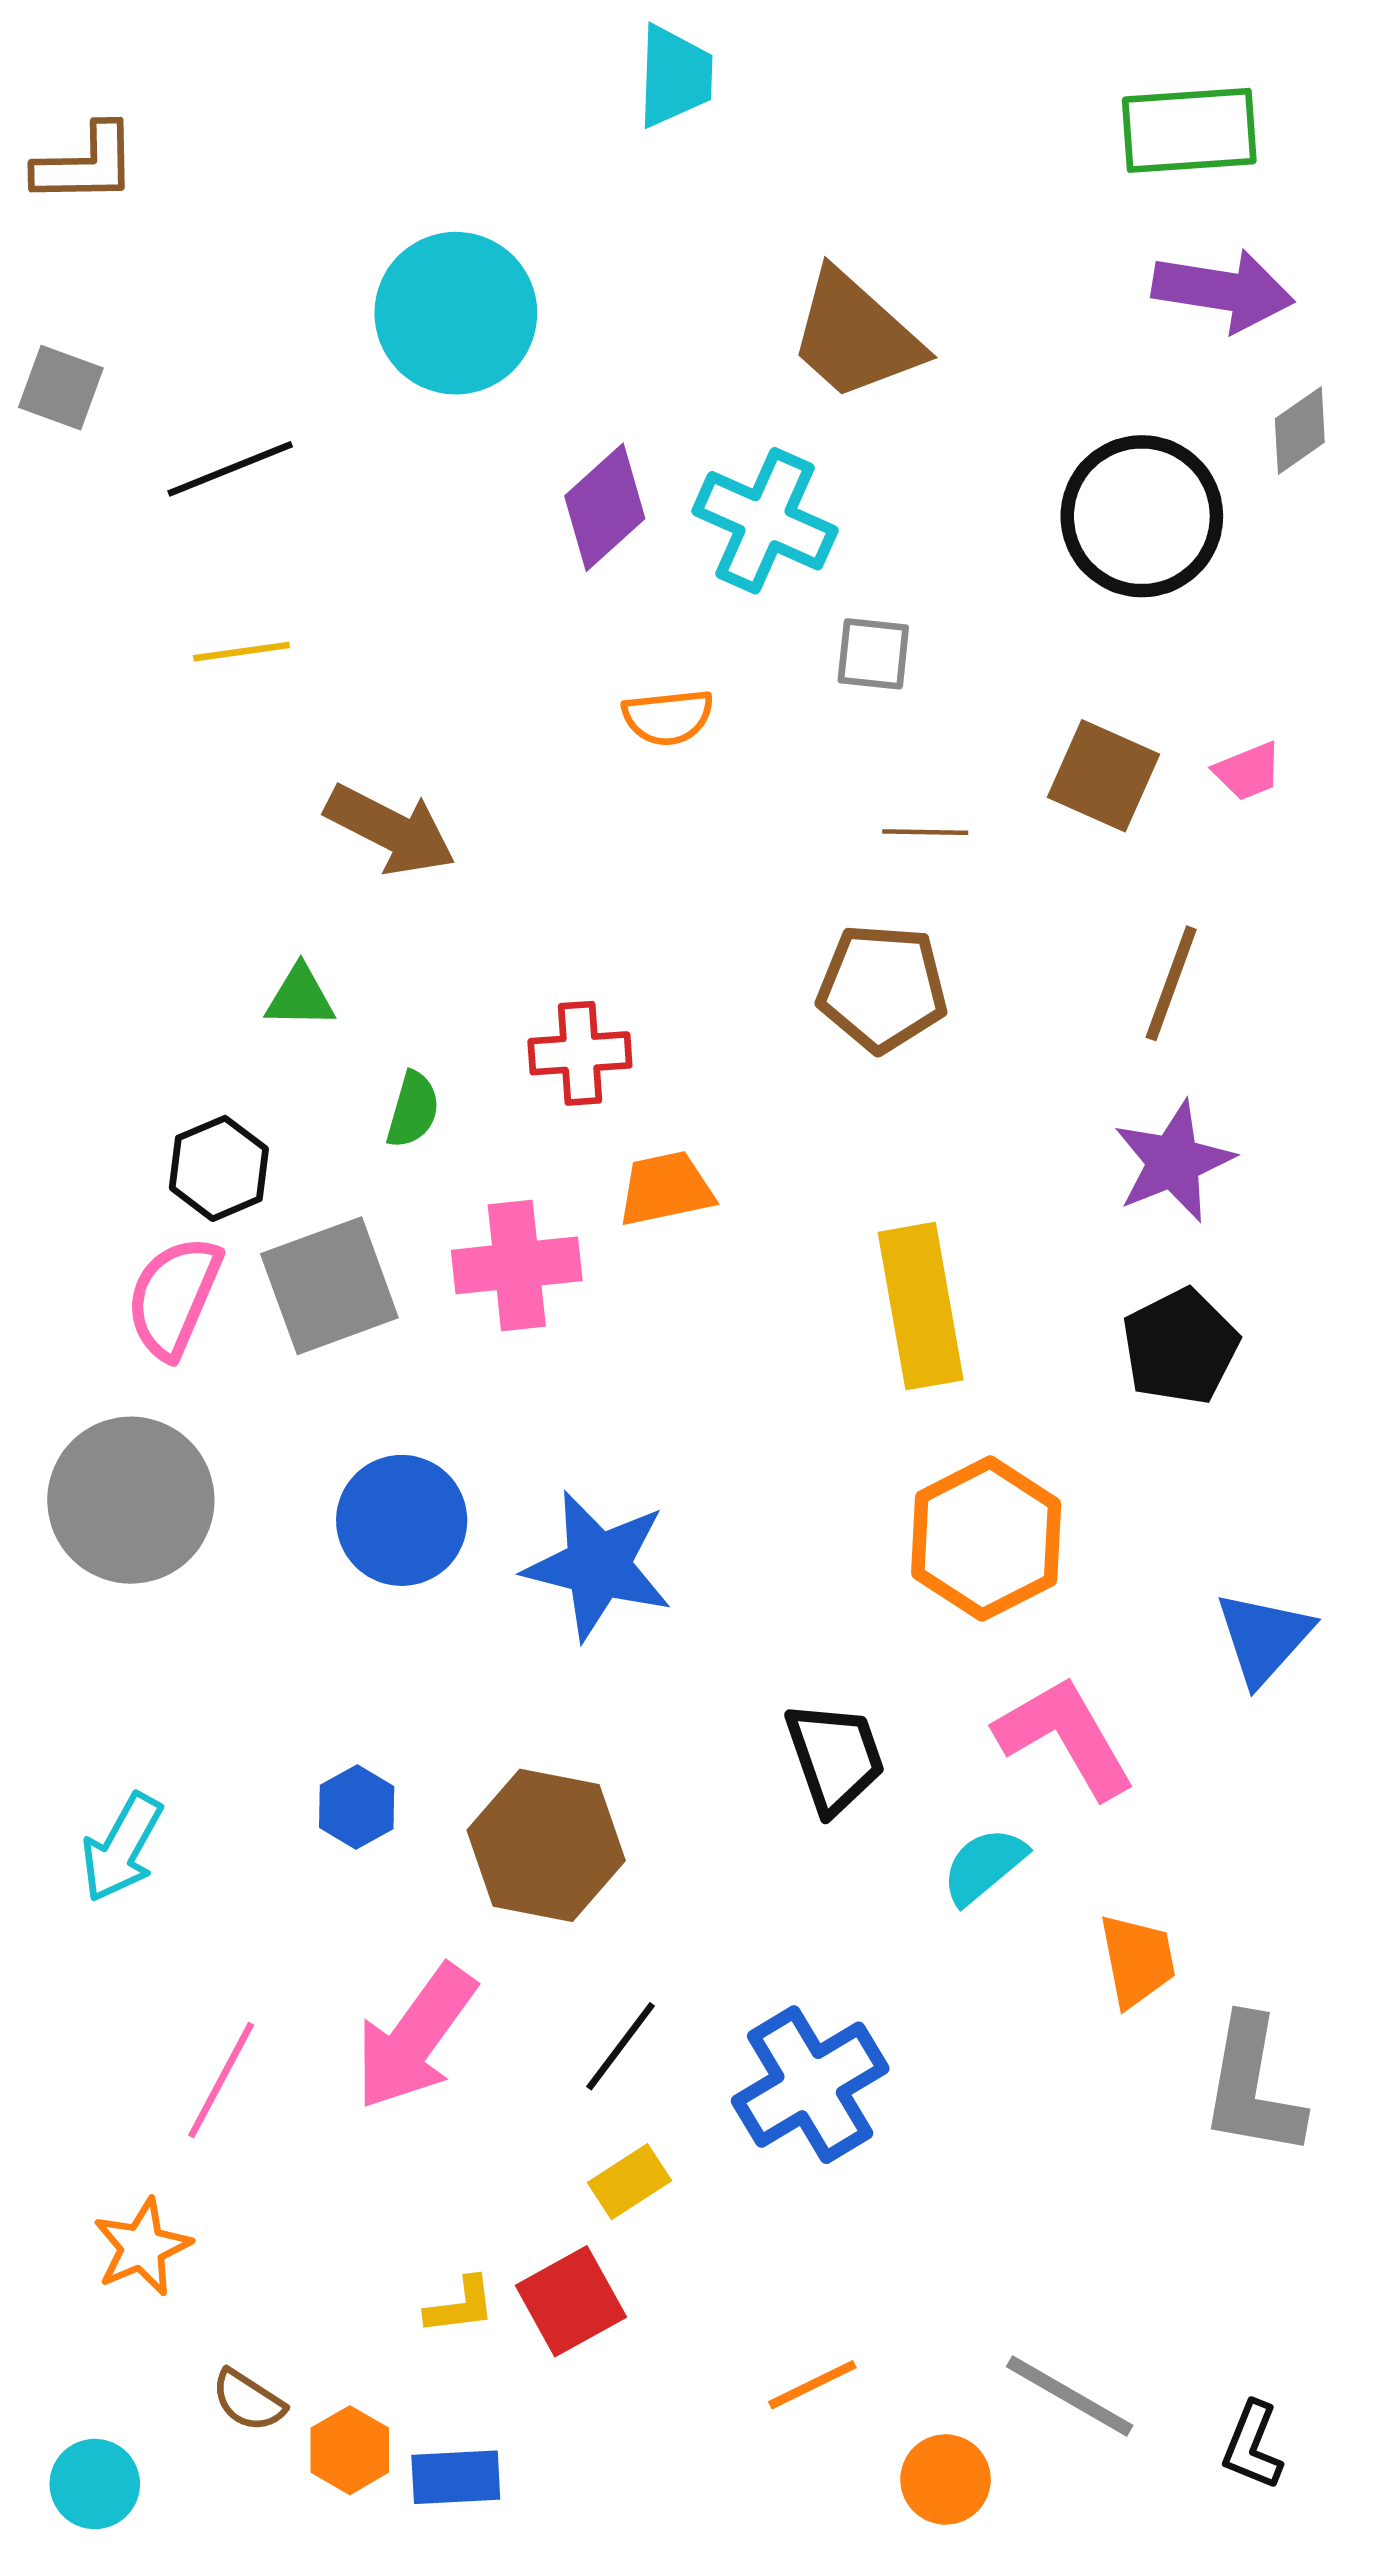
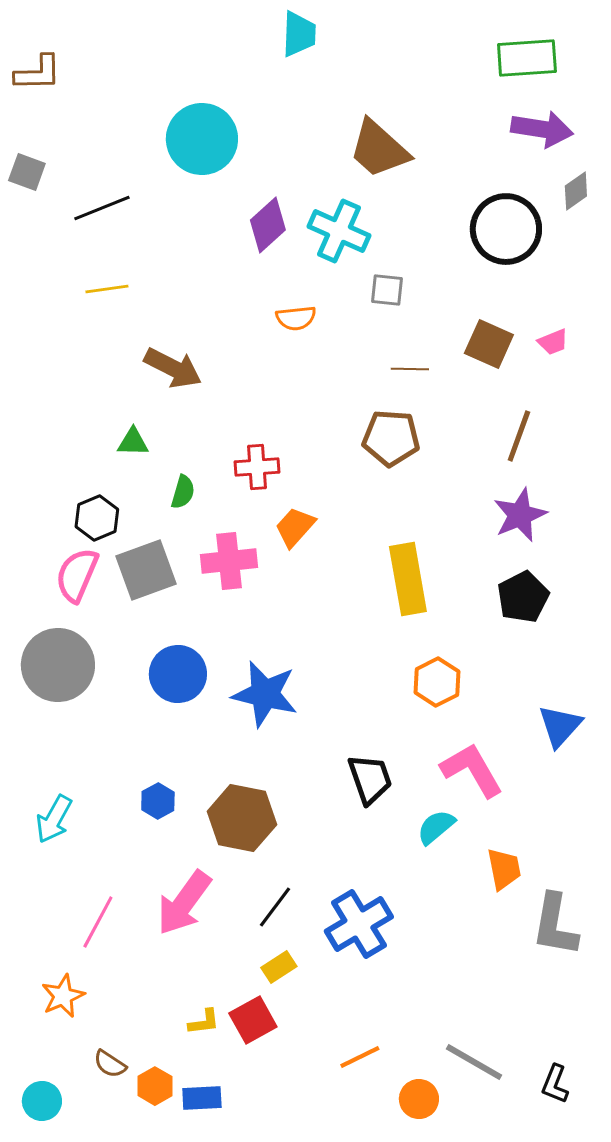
orange trapezoid: (666, 1189) -> (295, 527), turned -36
orange hexagon: (986, 1538) -> (437, 682), size x0.7

